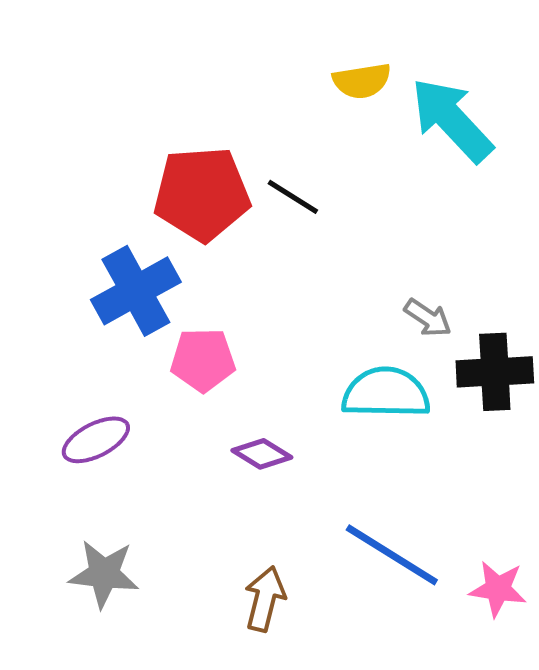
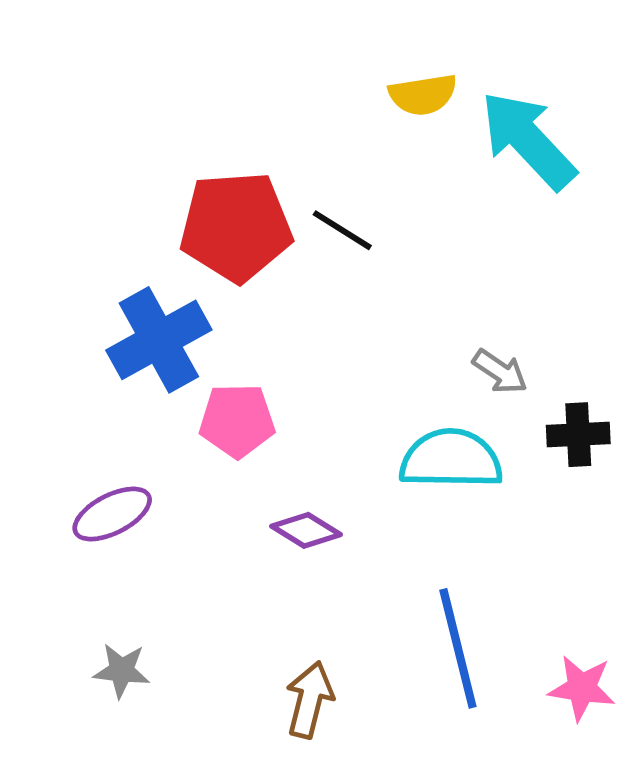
black cross: (495, 372) -> (578, 435), size x0.7
blue line: (392, 555) -> (458, 648), turned 44
gray star: (104, 574) -> (121, 671), size x0.7

